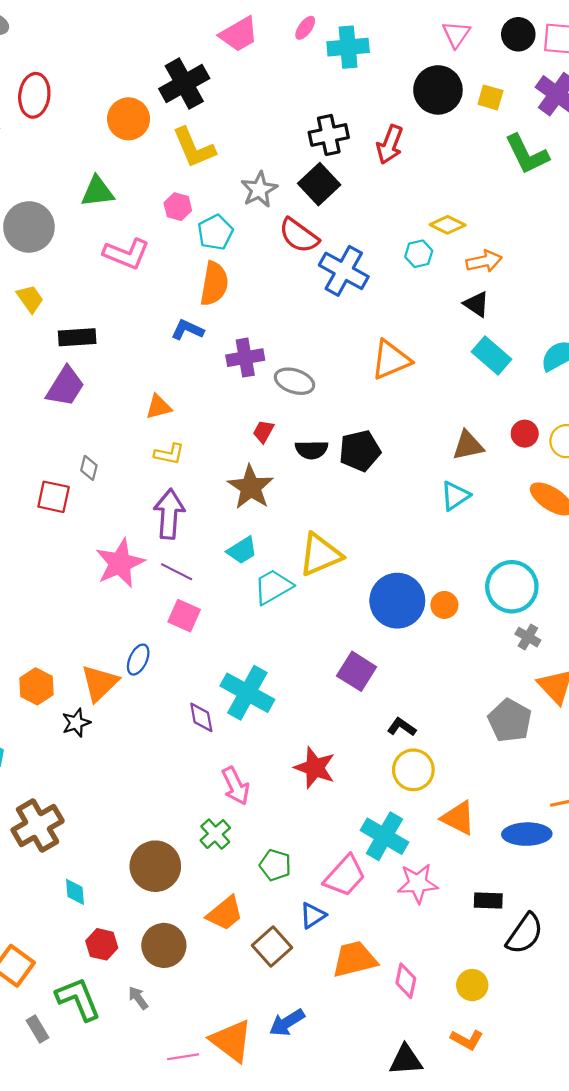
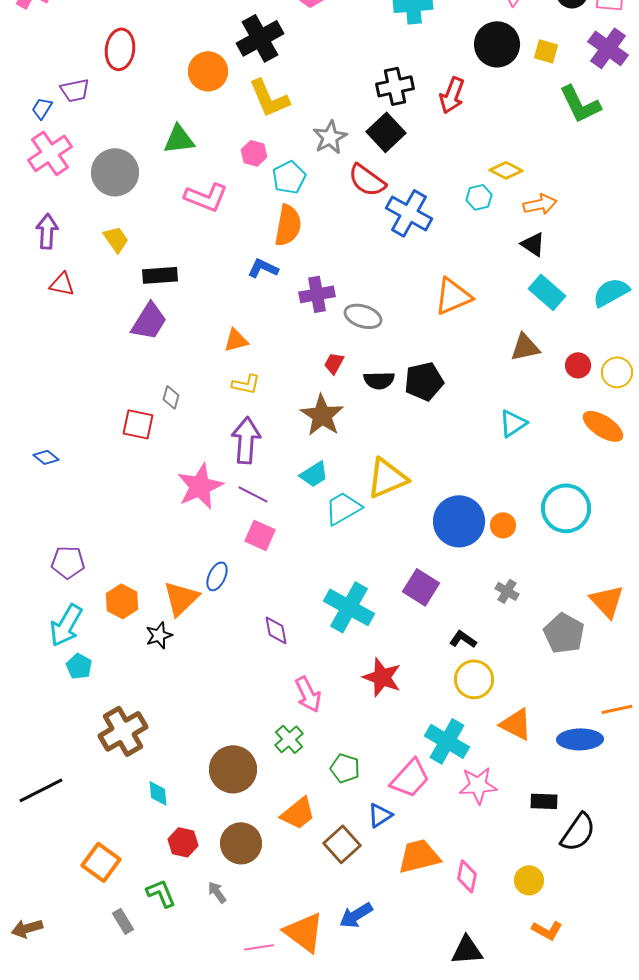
brown triangle: (468, 445) -> (525, 347), moved
gray cross: (528, 637) -> (507, 591), moved
cyan cross: (247, 693) -> (349, 607), moved
green L-shape: (78, 999) -> (161, 893), size x0.7
orange L-shape: (467, 1040) -> (547, 930), moved

